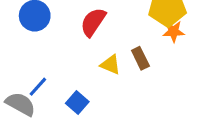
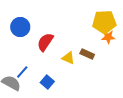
red semicircle: (93, 22) -> (45, 42), moved
brown rectangle: (140, 58) -> (87, 54), turned -40

